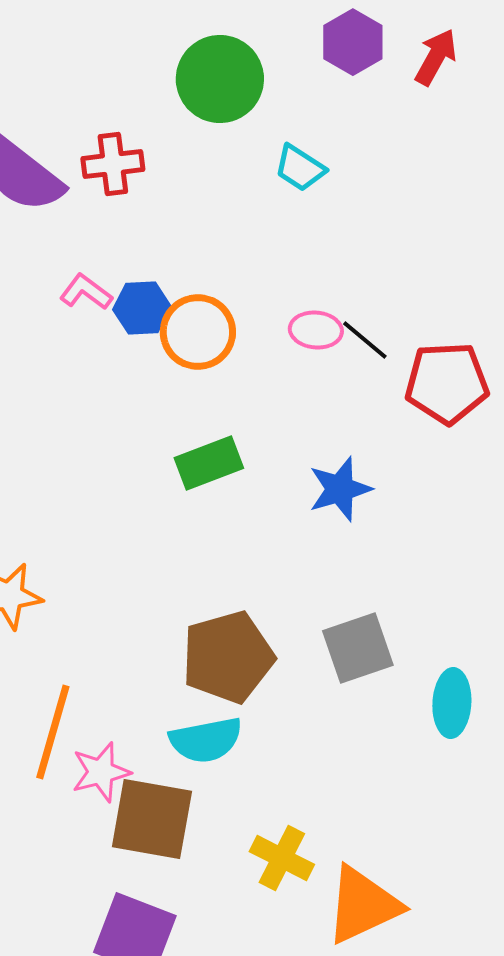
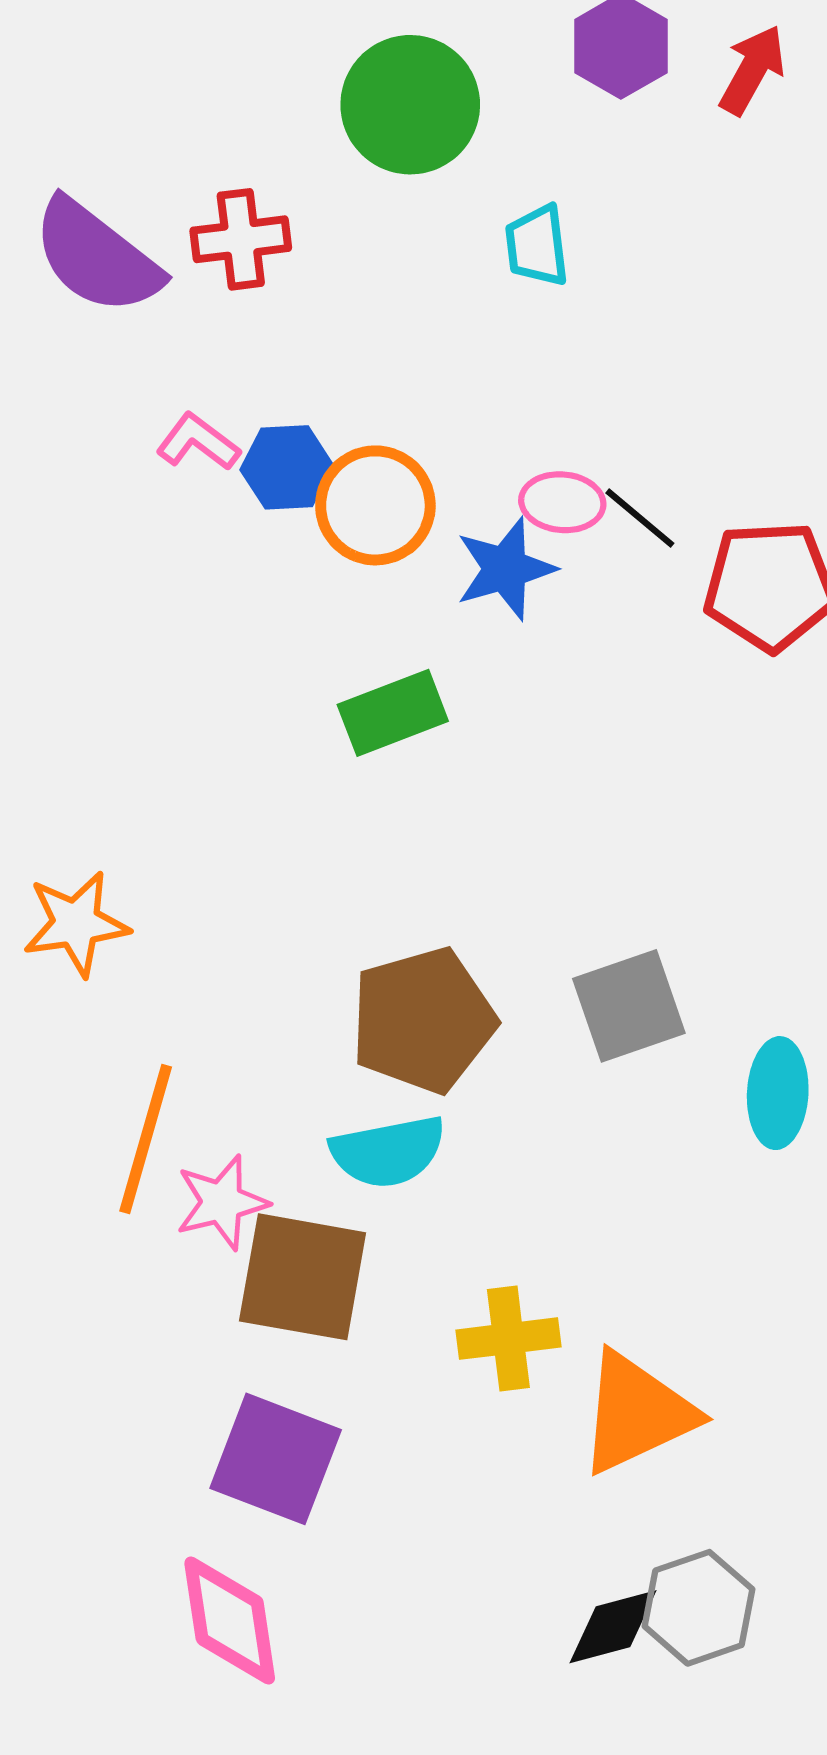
cyan trapezoid: (300, 168) -> (537, 246), turned 50
blue star: (340, 489) -> (505, 569), moved
yellow cross: (282, 858) -> (508, 1339), turned -34

